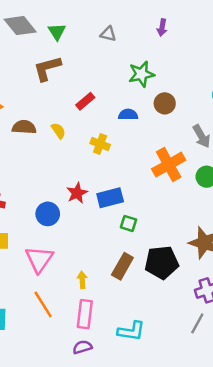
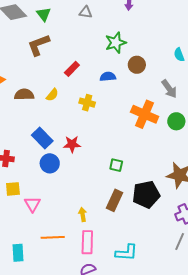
yellow semicircle: (58, 131) -> (52, 95), turned 80
orange cross: (169, 165) -> (145, 114), turned -32
red star: (77, 193) -> (72, 144), turned 30
blue rectangle: (110, 198) -> (42, 138), moved, turned 65
pink triangle: (39, 259) -> (32, 204), moved, size x0.7
orange line: (43, 304) -> (53, 237), turned -55

